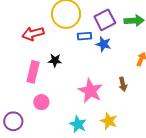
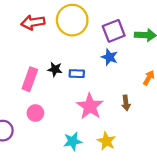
red arrow: (33, 34) -> (33, 22), moved
blue rectangle: (84, 36) -> (77, 74), moved
cyan star: (78, 124) -> (73, 141), turned 30

